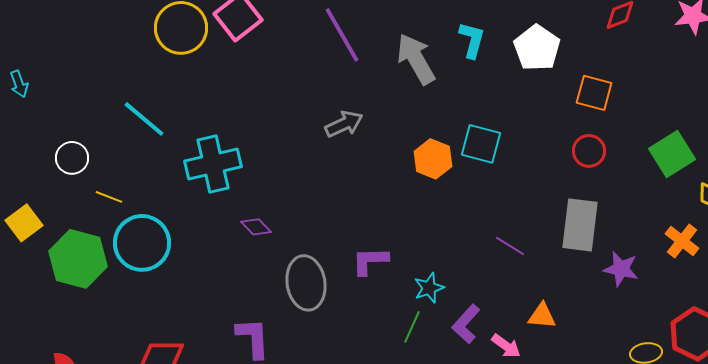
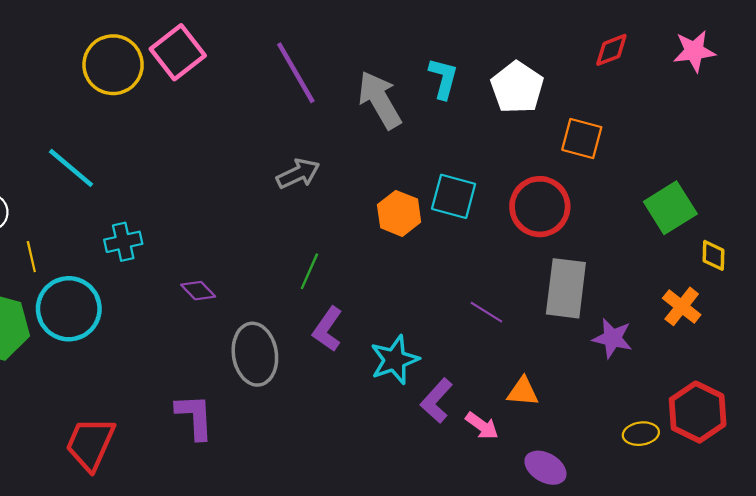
red circle: (589, 151) -> (540, 207), moved, size x1.6
cyan cross: (213, 164) -> (123, 242), moved, size x0.6
yellow line: (109, 197) -> (31, 257), turned 56
purple L-shape: (370, 261) -> (328, 329), turned -54
cyan star: (429, 288) -> (395, 360), size x1.4
green line: (412, 327) -> (309, 271), moved

